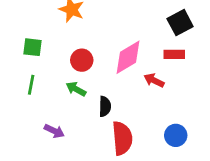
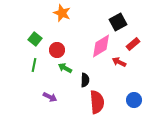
black square: (180, 23) -> (118, 22), moved
green square: (33, 47) -> (35, 39), turned 32
red rectangle: (174, 54) -> (133, 44), turned -40
red circle: (82, 60) -> (57, 50), moved

